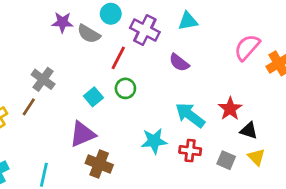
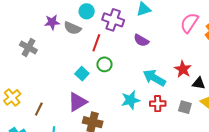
gray cross: (43, 79) -> (28, 47), moved
brown line: (29, 107) -> (39, 109), moved

